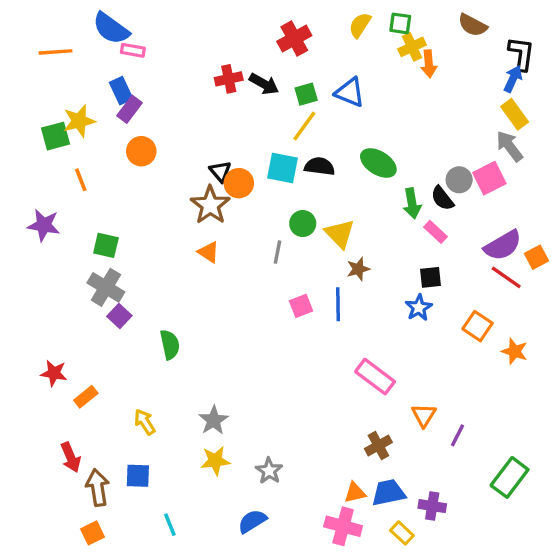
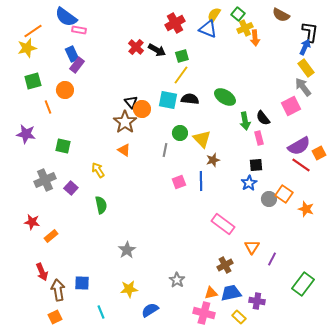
green square: (400, 23) -> (238, 14), turned 32
orange line: (55, 52) -> (33, 31), turned -30
red cross: (229, 79) -> (136, 47), turned -35
blue triangle: (350, 92) -> (208, 29), moved
yellow star: (79, 121) -> (27, 48), moved
orange circle: (141, 151) -> (65, 90), moved
gray circle: (459, 180) -> (269, 199), moved
pink rectangle: (436, 232) -> (259, 138), turned 32
gray cross: (106, 287) -> (45, 180), moved, turned 35
yellow arrow: (145, 422) -> (98, 170), moved
yellow star: (215, 461) -> (129, 289), moved
gray star: (269, 471) -> (177, 280), moved

